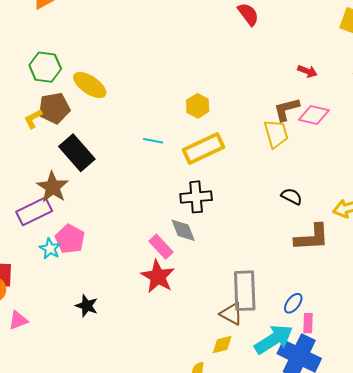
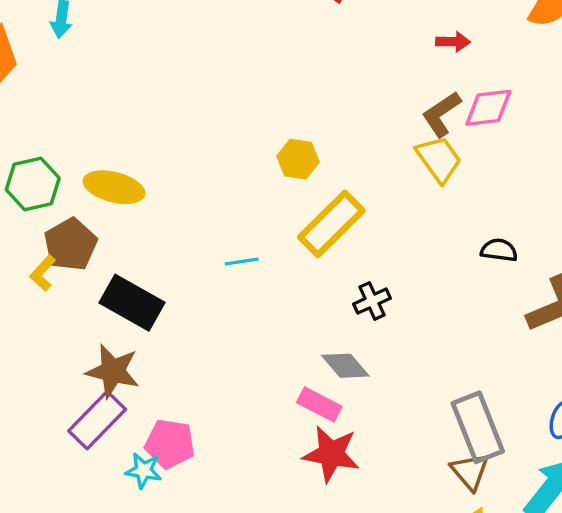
cyan line: (153, 141) -> (242, 262), moved
black cross: (196, 197) -> (372, 301), moved, size x0.7
brown triangle: (231, 314) -> (470, 471), turned 40

